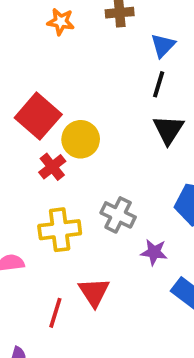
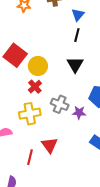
black triangle: (168, 130) -> (75, 65), moved
red cross: (52, 167) -> (35, 87), moved
purple star: (154, 252) -> (79, 113), moved

